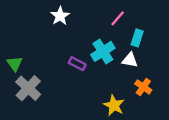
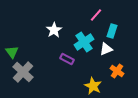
white star: (60, 16) -> (54, 30), moved
white triangle: (130, 60) -> (106, 49), turned -32
purple rectangle: (77, 64) -> (67, 59), moved

